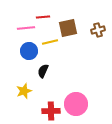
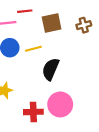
yellow line: (50, 42) -> (33, 49), moved
black semicircle: (43, 71) -> (51, 69), moved, size x1.5

